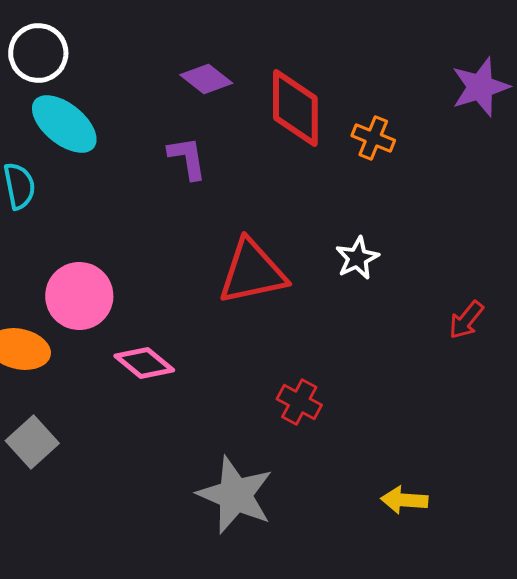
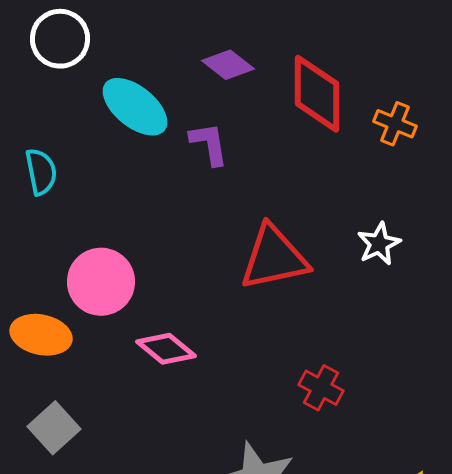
cyan ellipse: (64, 124) -> (135, 107), moved

